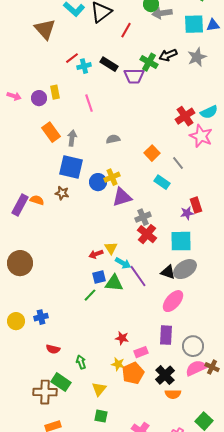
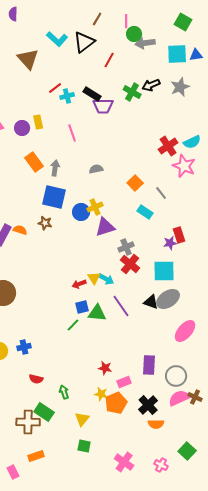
purple trapezoid: (134, 76) -> (103, 106), moved
cyan arrow: (123, 263) -> (106, 279), moved
pink ellipse: (173, 301) -> (185, 331), moved

